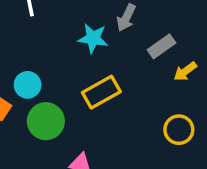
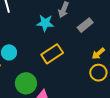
yellow arrow: (185, 71) -> (98, 53), moved
green circle: (46, 121) -> (26, 83), moved

